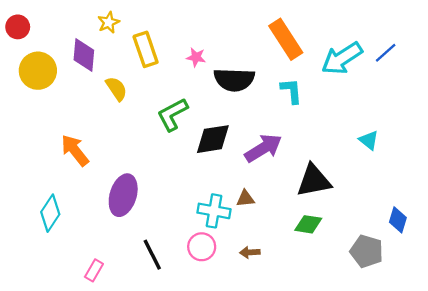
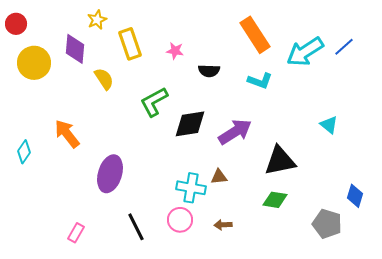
black semicircle: (234, 80) -> (209, 71), size x0.6
cyan L-shape: (291, 91) -> (260, 81), turned 115
cyan diamond: (50, 213) -> (24, 152), moved, size x0.7
pink rectangle: (94, 270) -> (76, 233), moved

